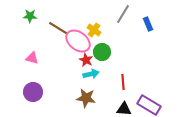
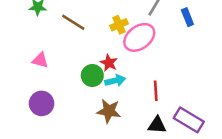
yellow cross: (94, 30) -> (119, 25), turned 32
pink ellipse: (78, 41) -> (139, 37), moved, turned -75
green circle: (102, 52) -> (92, 76), moved

